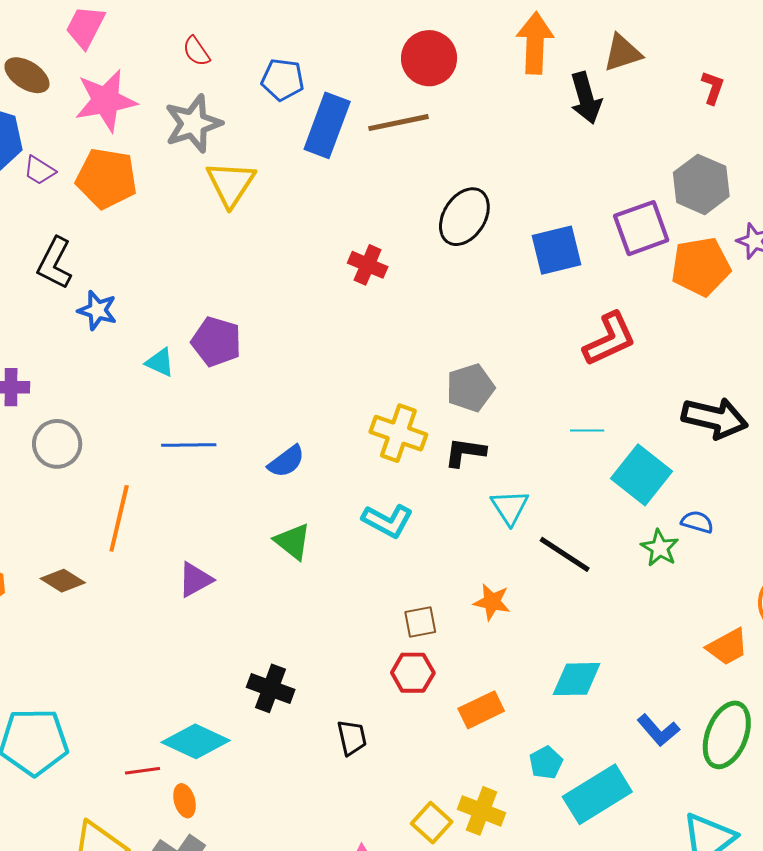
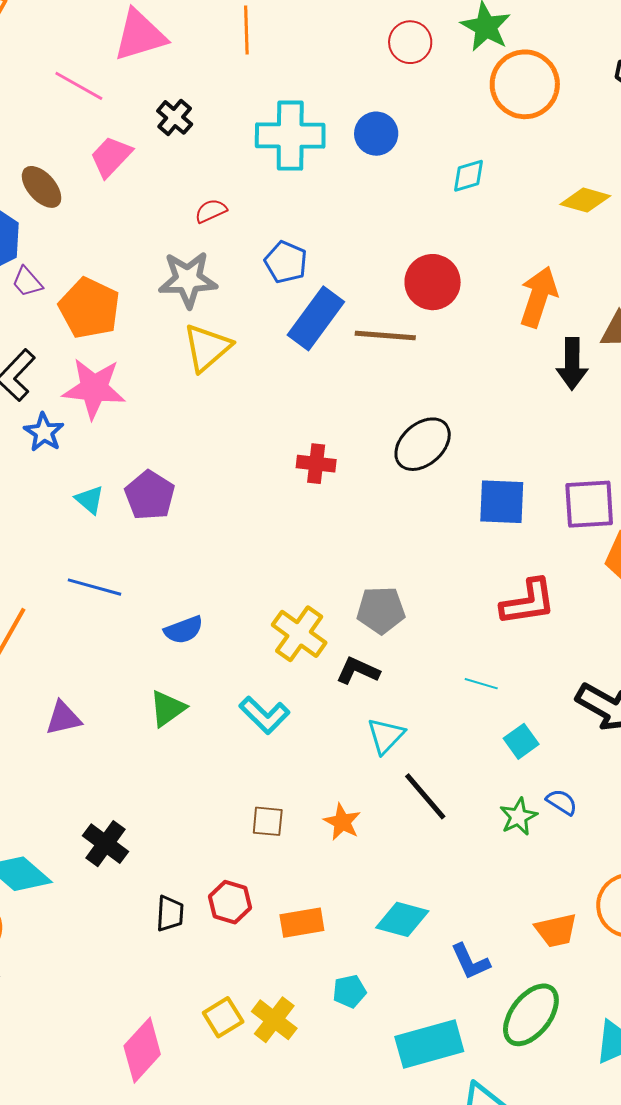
red semicircle: (196, 51) -> (211, 211), turned 84
pink star: (106, 101) -> (94, 388), moved
red cross: (368, 265) -> (316, 464), turned -33
cyan square: (641, 475) -> (521, 741), size x0.6
green triangle: (293, 541) -> (167, 708), turned 30
red hexagon: (413, 673) -> (230, 902), moved
blue L-shape: (658, 730) -> (470, 962), moved
cyan rectangle: (597, 794) -> (429, 1044), moved

